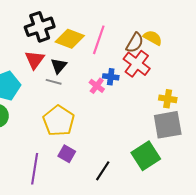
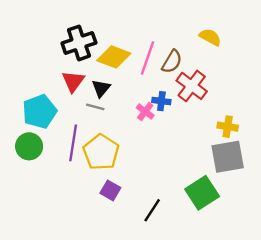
yellow semicircle: (153, 38) -> (210, 37), moved
brown semicircle: (135, 43) -> (172, 62), moved
purple line: (35, 169) -> (73, 143), moved

